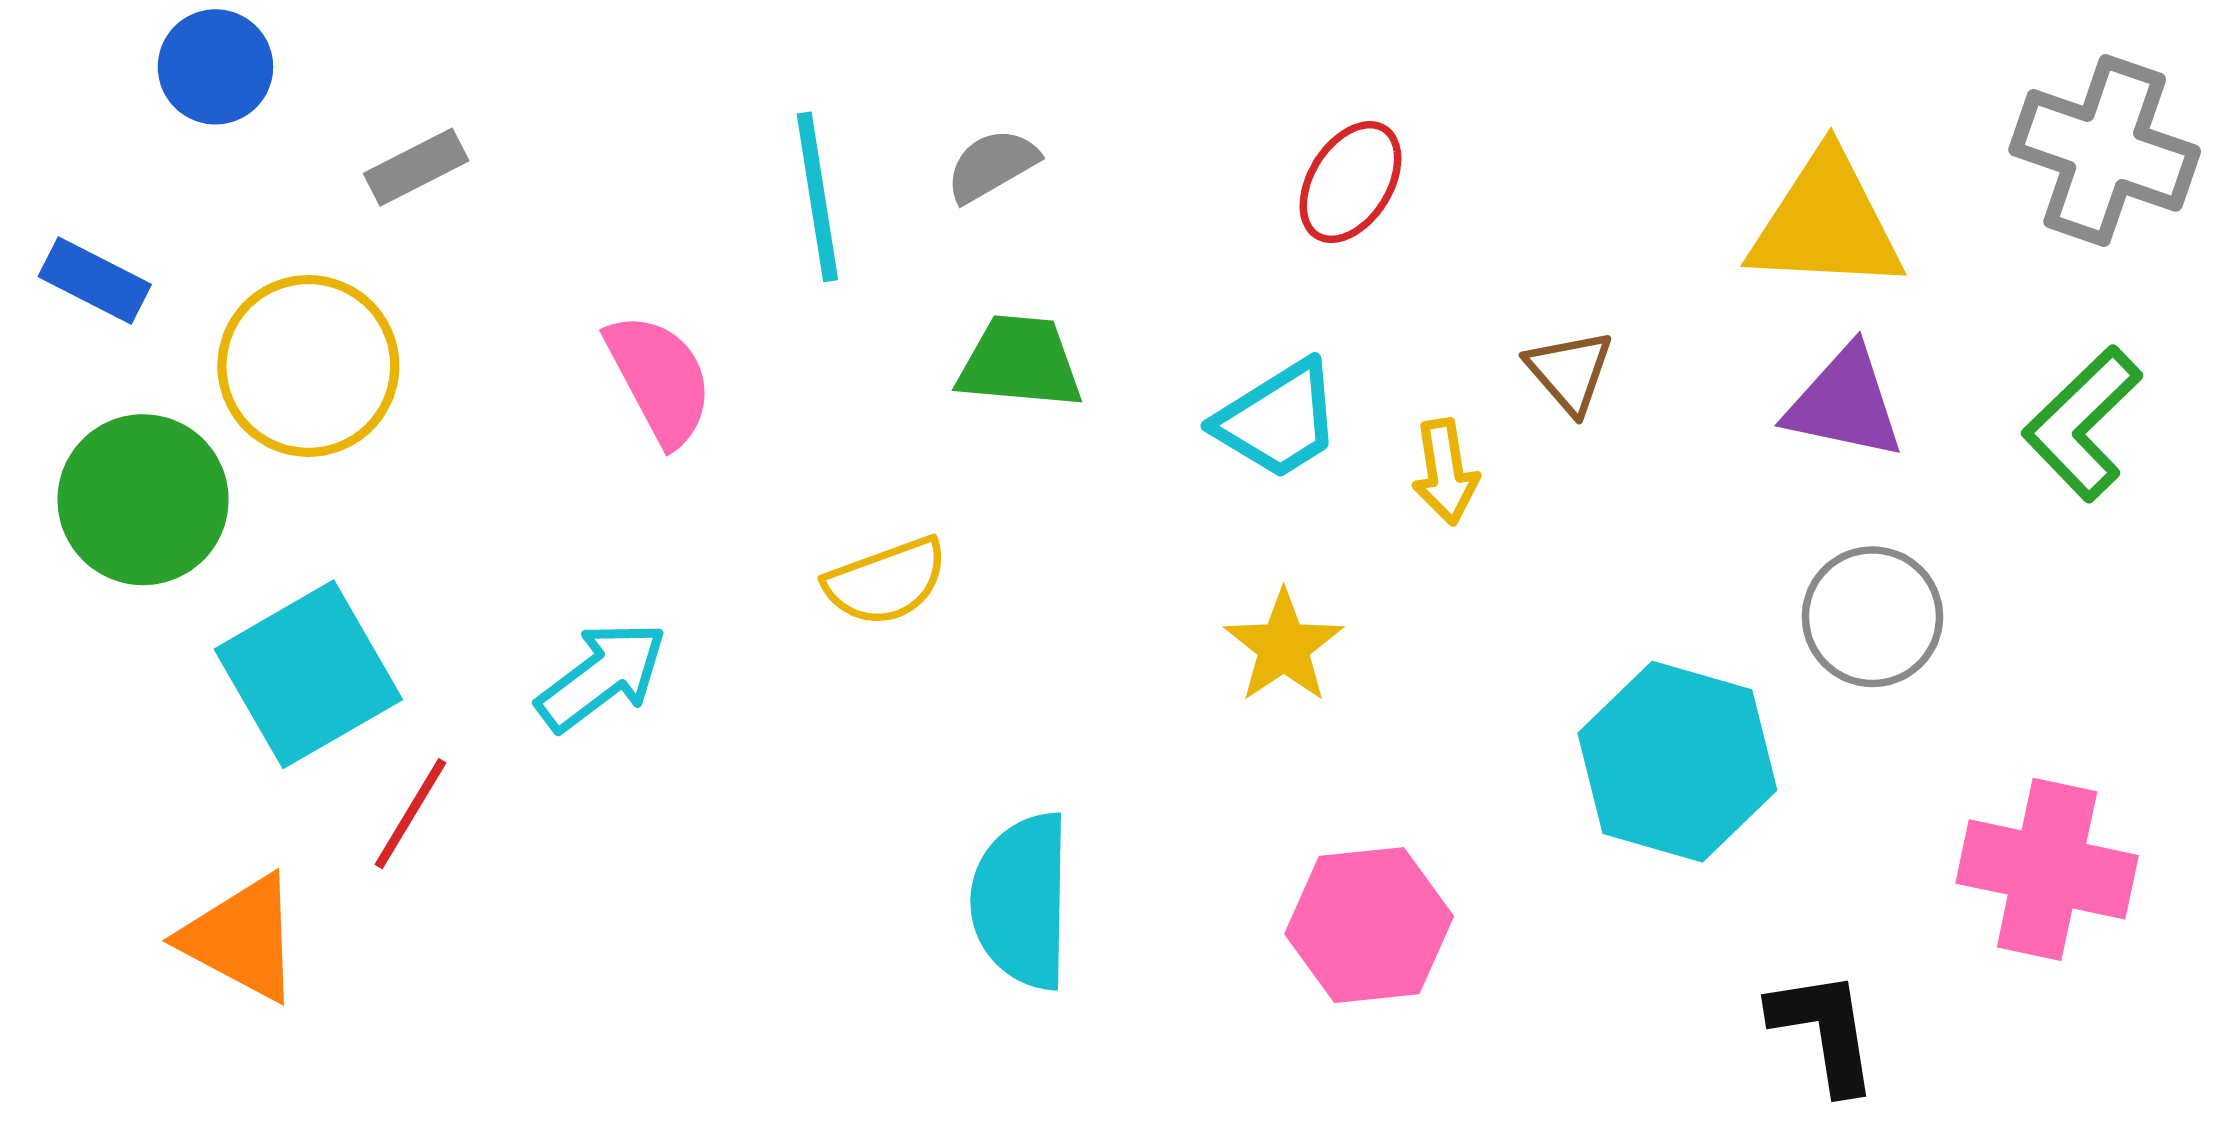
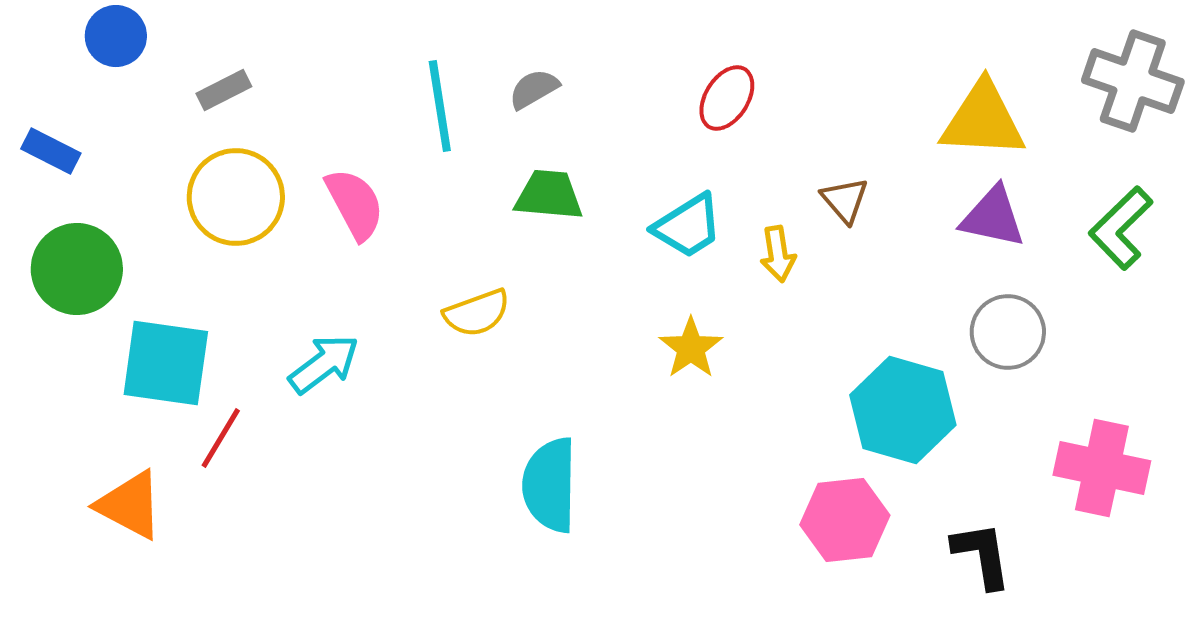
yellow circle: (308, 366) -> (236, 197), moved
cyan square: (308, 674) -> (166, 363), turned 38
pink hexagon: (1369, 925) -> (845, 520), moved

